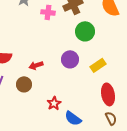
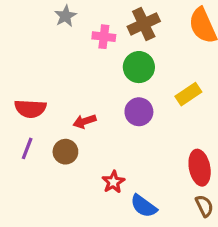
green circle: (85, 31) -> (139, 67), moved
yellow rectangle: (98, 65) -> (188, 94), moved

